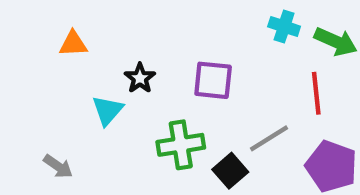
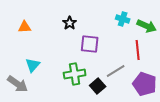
black star: (140, 78) -> (70, 23), moved
cyan triangle: (108, 110) -> (33, 65), moved
gray arrow: (58, 166) -> (18, 84), size x1.5

